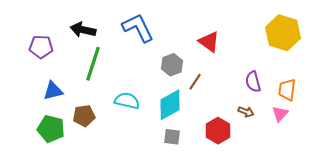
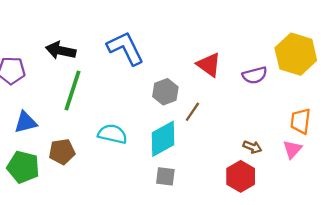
purple semicircle: (253, 82) -> (255, 75), moved, turned -90
red hexagon: (218, 131) -> (241, 176), moved

